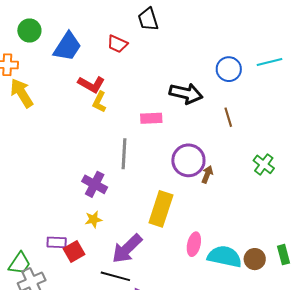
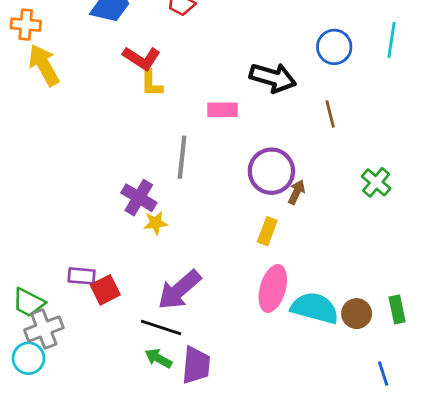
cyan line: (269, 62) -> (391, 40), turned -70
yellow L-shape: (99, 102) -> (151, 83), turned -30
yellow rectangle: (161, 209) -> (267, 231), moved, size x0.6
yellow star: (93, 219) -> (156, 223), moved
pink ellipse: (194, 244) -> (273, 288), size x1.4
green trapezoid: (20, 263) -> (29, 302), turned 80

